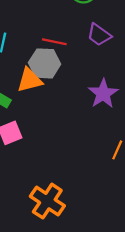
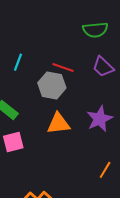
orange triangle: (30, 80) -> (58, 123), moved

